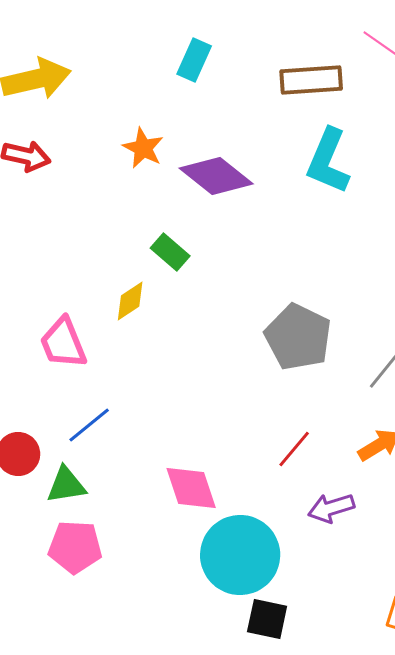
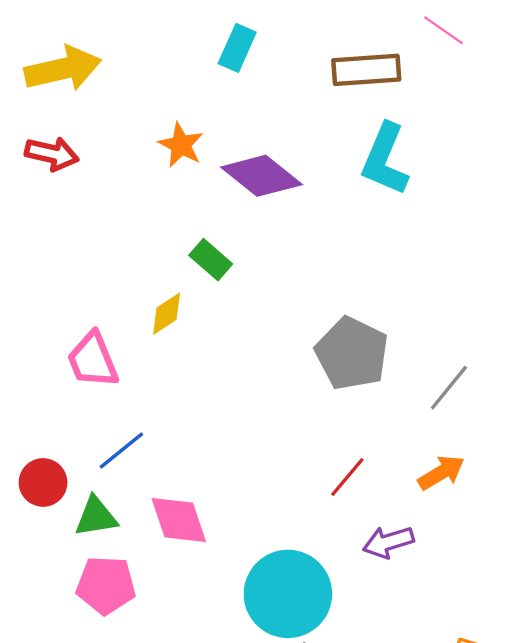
pink diamond: (191, 488) -> (179, 520), moved

